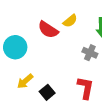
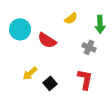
red semicircle: (48, 30) -> (47, 40), moved
cyan circle: (15, 47) -> (20, 29), moved

